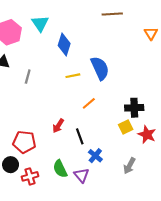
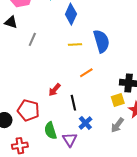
red pentagon: (24, 142) -> (28, 110), moved
gray arrow: (129, 166) -> (117, 125), moved
red cross: (30, 176) -> (20, 146), moved

